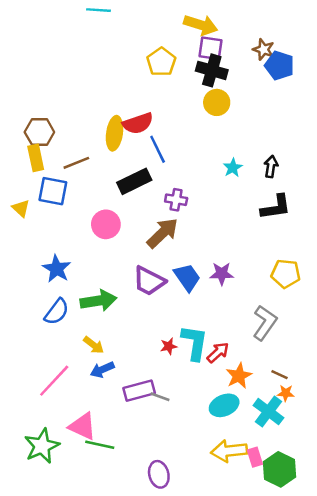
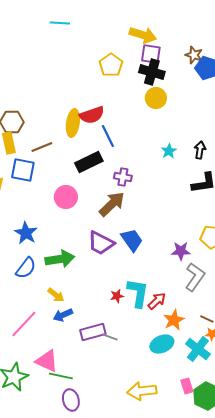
purple star: (222, 274) -> (181, 251), moved
yellow arrow: (229, 451) -> (142, 391), moved
purple ellipse: (159, 474) -> (71, 400), moved

